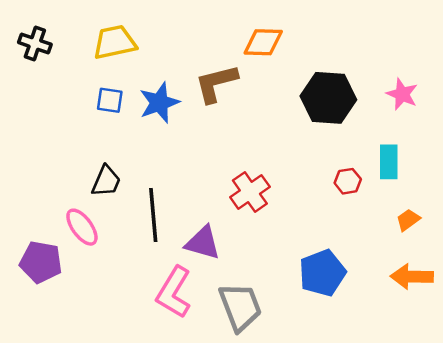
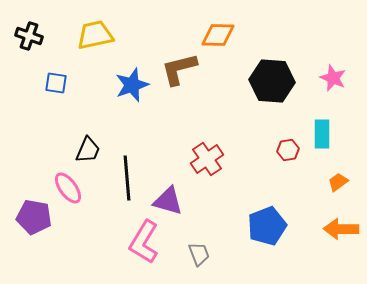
blue square: (110, 100) -> (56, 83), moved
gray trapezoid: (240, 307) -> (199, 254), size x0.6

